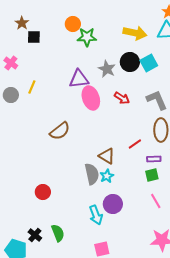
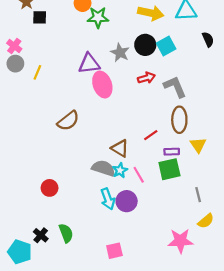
gray circle: (11, 95) -> (15, 64), moved
red arrow: (122, 98) -> (146, 78), moved, turned -49
gray semicircle: (92, 174) -> (103, 168), turned -60
green square: (152, 175) -> (169, 169), size x1.5
pink line: (156, 201) -> (139, 175), moved
cyan arrow: (96, 215) -> (108, 199), moved

